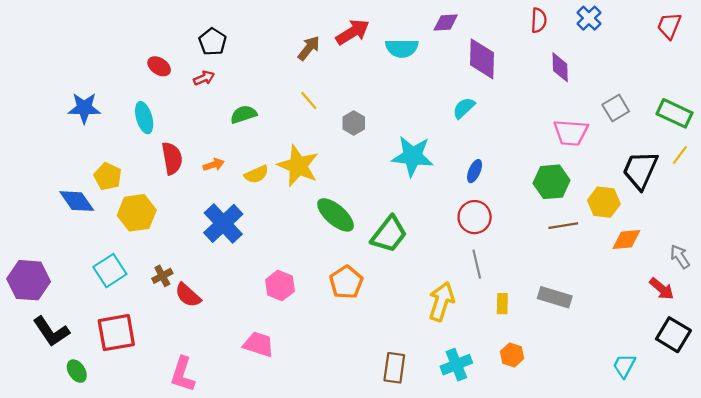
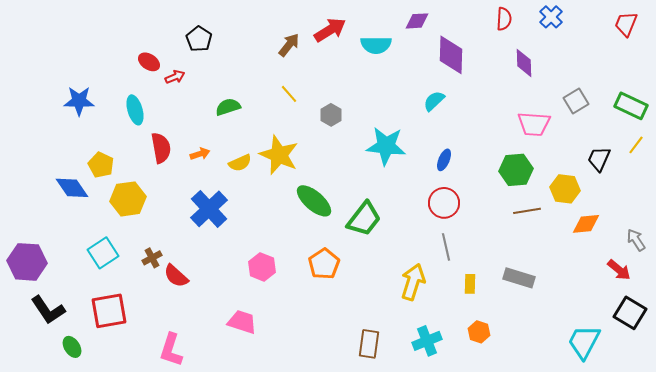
red arrow: (204, 78) -> (175, 77), moved
black trapezoid: (640, 170) -> (599, 159), size x0.7
cyan trapezoid: (624, 366) -> (584, 342), size x1.5

